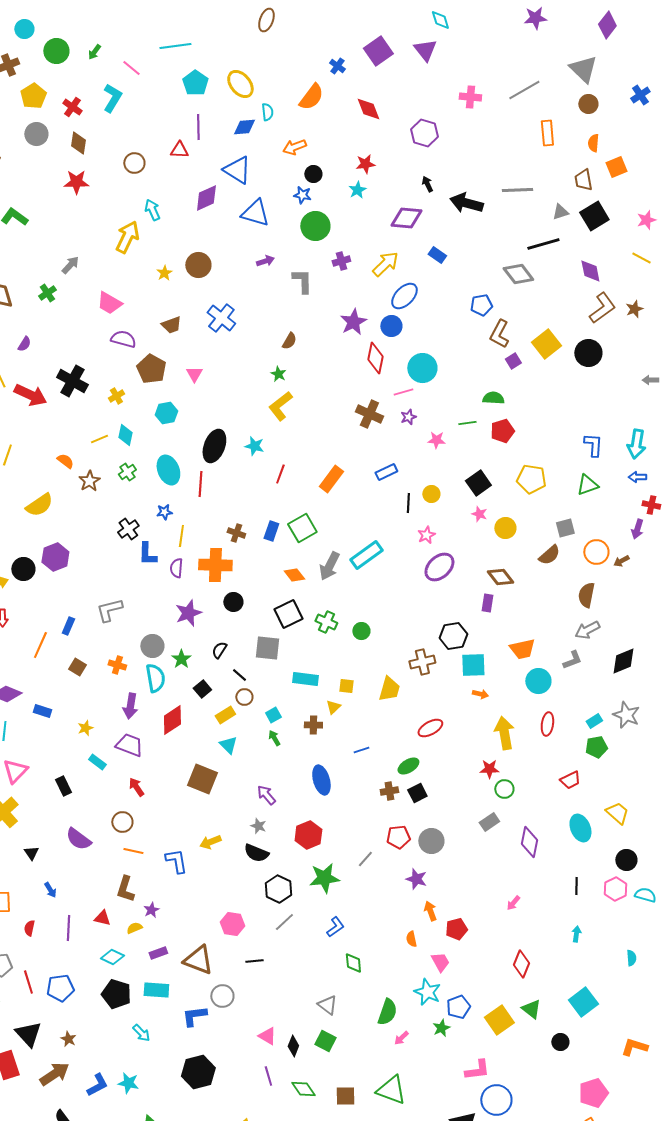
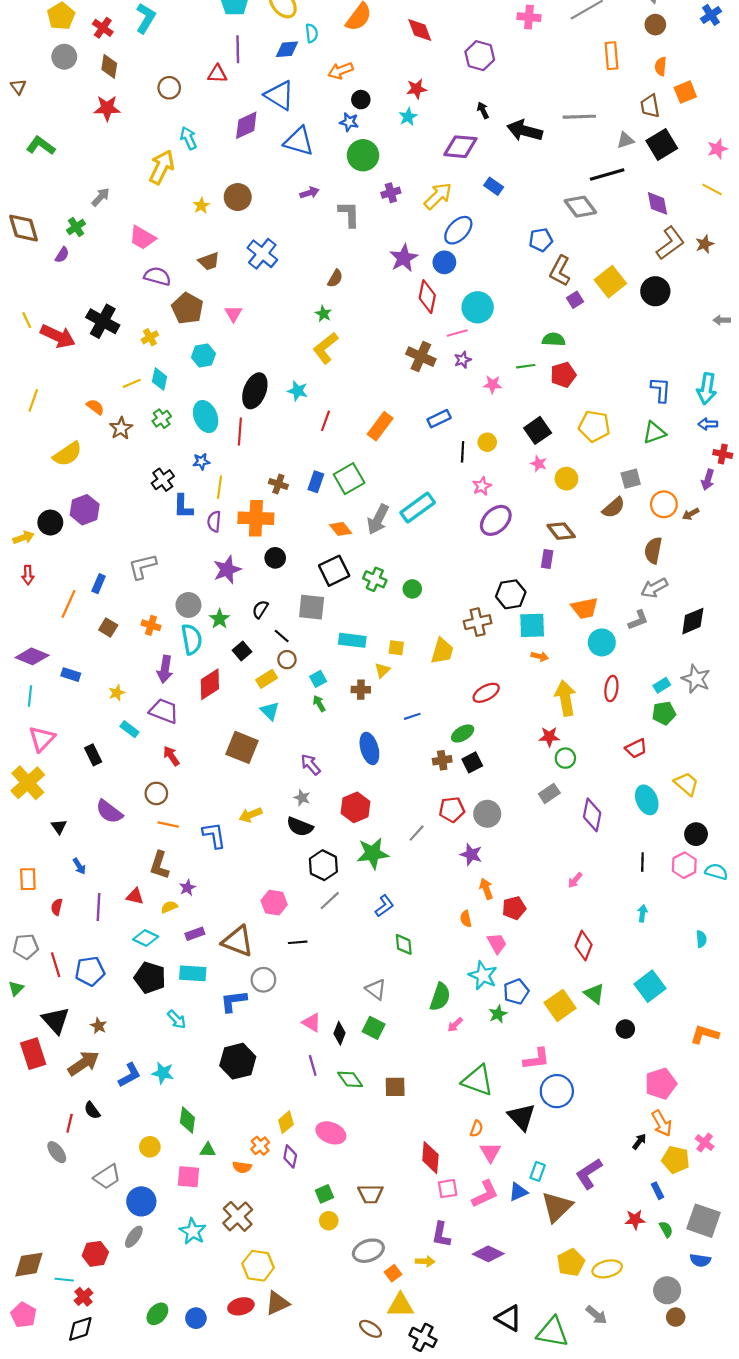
purple semicircle: (24, 344) -> (62, 255), moved
green triangle: (391, 1090) -> (478, 1080), moved

